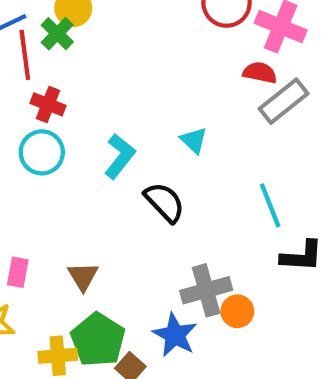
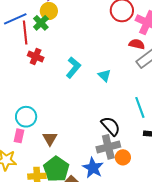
cyan circle: (42, 152) -> (26, 117), moved
cyan L-shape: (120, 156) -> (73, 68), moved
black semicircle: (165, 202) -> (111, 126), moved

